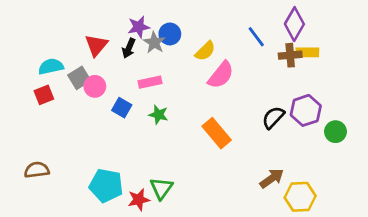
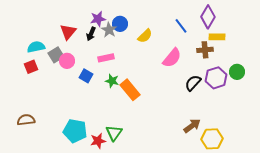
brown cross: (290, 55) -> (205, 50), moved
pink semicircle: (221, 75) -> (172, 58), moved
green circle: (335, 132) -> (237, 72), moved
orange rectangle: (217, 133) -> (130, 90), moved

